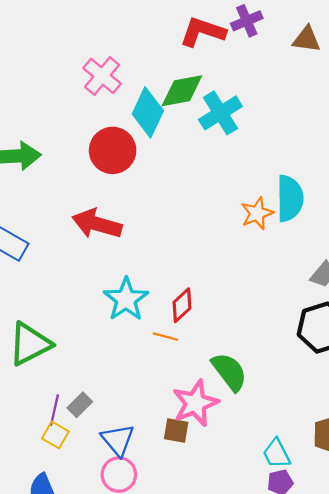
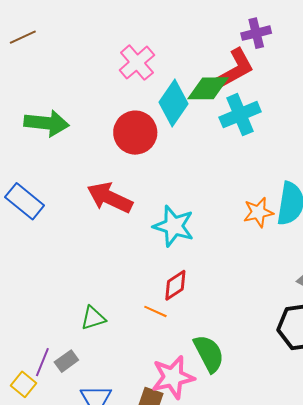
purple cross: (247, 21) -> (256, 33), moved
red L-shape: (203, 32) -> (236, 68), moved, turned 123
cyan star: (126, 299) -> (174, 226), moved, turned -30
green triangle: (30, 344) -> (93, 318), moved, size x0.6
yellow square: (55, 435) -> (24, 384), moved

